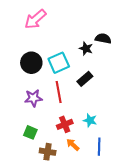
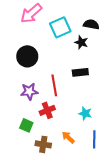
black semicircle: (103, 38) -> (91, 24), moved
cyan square: (59, 63) -> (60, 27), moved
black rectangle: (85, 79) -> (80, 72), turned 35
red cross: (65, 124) -> (47, 110), moved

